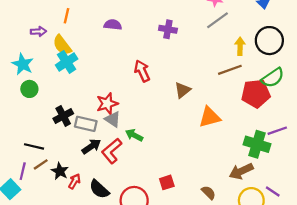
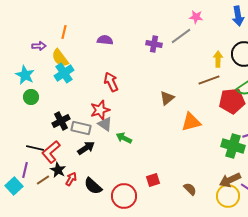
gray line: (218, 20) -> (181, 36), moved
red arrow: (142, 71) -> (111, 82), moved
red L-shape: (112, 151) -> (51, 152), moved
brown line: (41, 164) -> (43, 180), moved
brown arrow: (241, 171) -> (230, 180), moved

